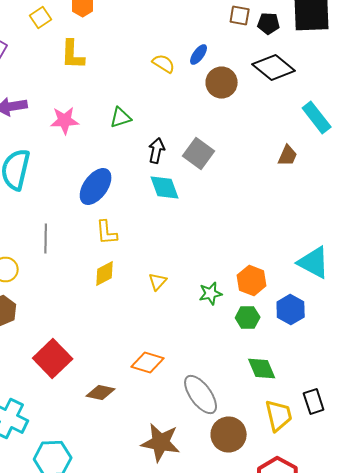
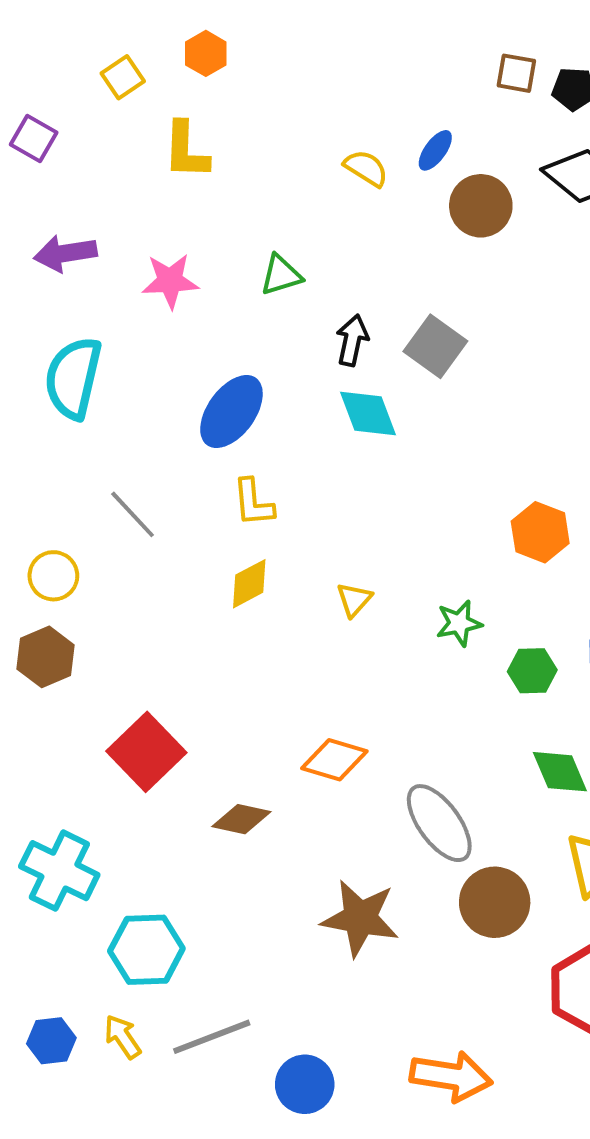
gray line: (46, 238) -> (133, 514), turned -44
orange hexagon: (252, 280) -> (540, 532), moved

